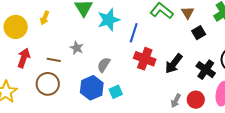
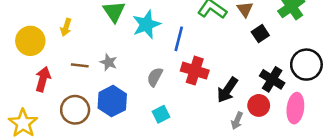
brown line: (54, 60) -> (80, 65), moved
black arrow: (174, 64) -> (227, 90), moved
gray semicircle: (104, 65) -> (155, 77), moved
blue hexagon: (92, 88) -> (112, 101), moved
red circle: (196, 100) -> (259, 105), moved

